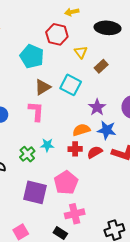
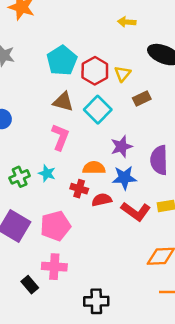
red hexagon: (57, 34) -> (95, 71), moved
brown triangle: (43, 87) -> (63, 102), turned 30
pink L-shape: (36, 111) -> (60, 137), moved
blue star: (107, 130) -> (124, 178), turned -30

